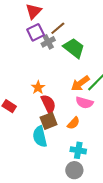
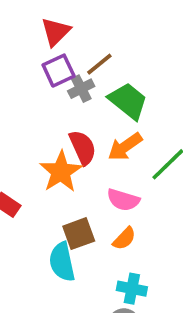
orange arrow: (80, 83) -> (125, 147), moved
orange star: (38, 87) -> (61, 172), size x1.6
pink semicircle: (84, 103) -> (123, 200), moved
red semicircle: (48, 104) -> (83, 148), moved

